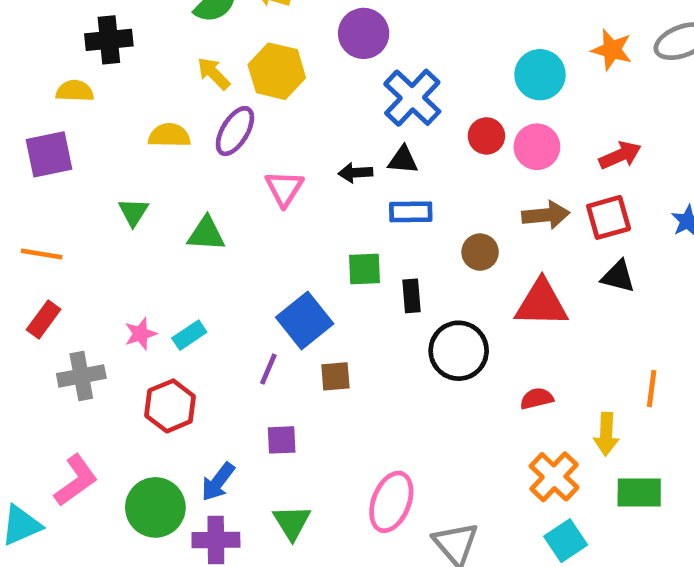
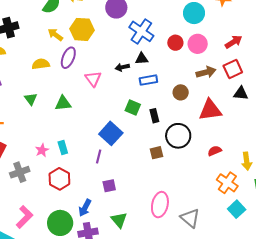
green square: (365, 269) -> (133, 107), turned 35
cyan rectangle: (189, 335) -> (63, 147), turned -64
brown square: (335, 376) -> (157, 153), moved

